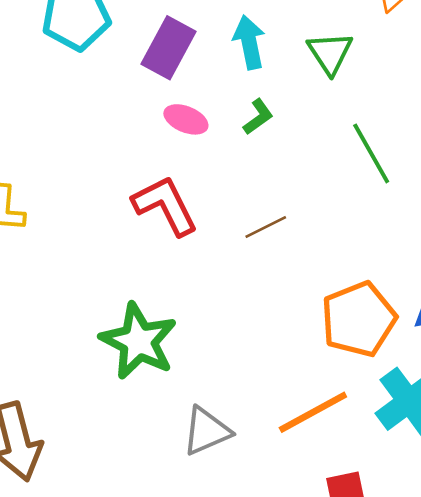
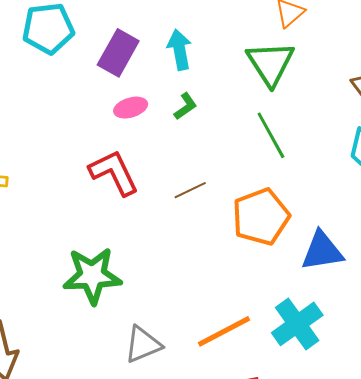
green triangle: (330, 53) -> (270, 63), moved, size x1.4
pink ellipse: (186, 119) -> (131, 108), turned -40
orange pentagon: (359, 319) -> (261, 217), moved
green star: (139, 341) -> (92, 276), turned -30

